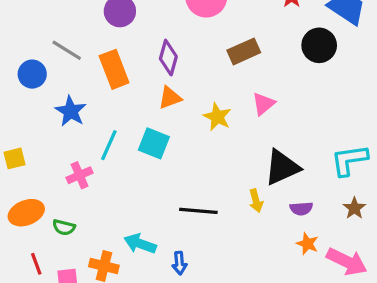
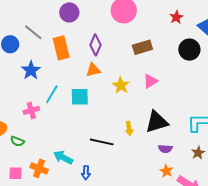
cyan square: (154, 143) -> (80, 97), turned -30
yellow arrow: (256, 201) -> (129, 128), moved

